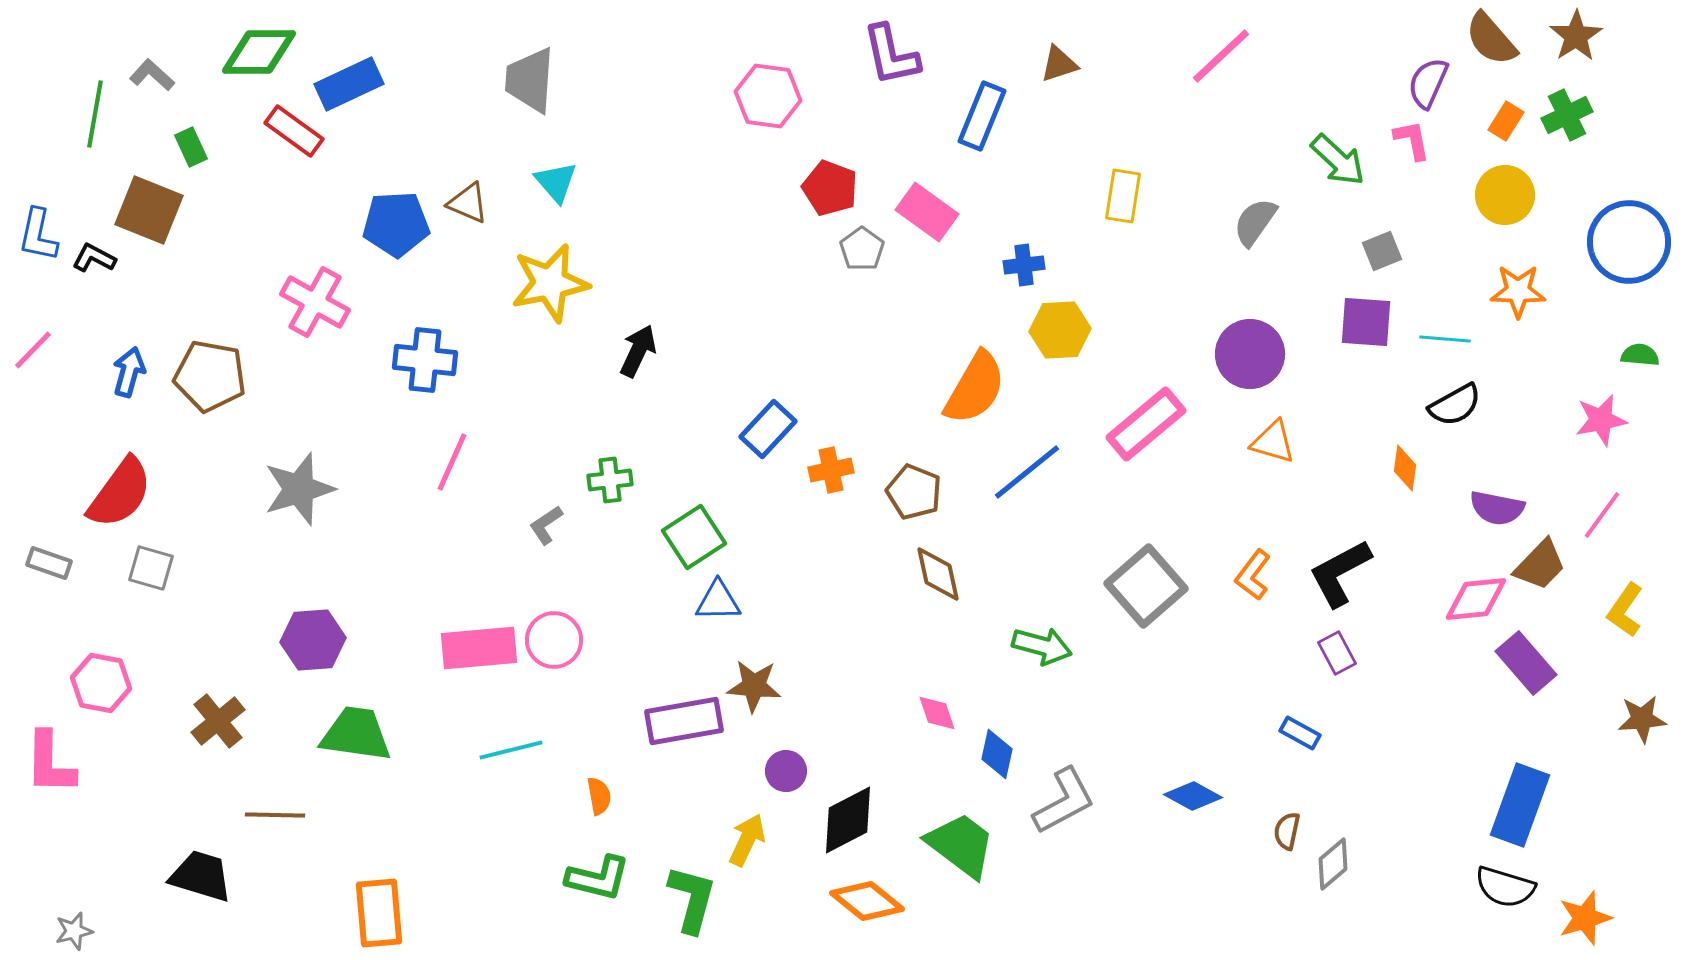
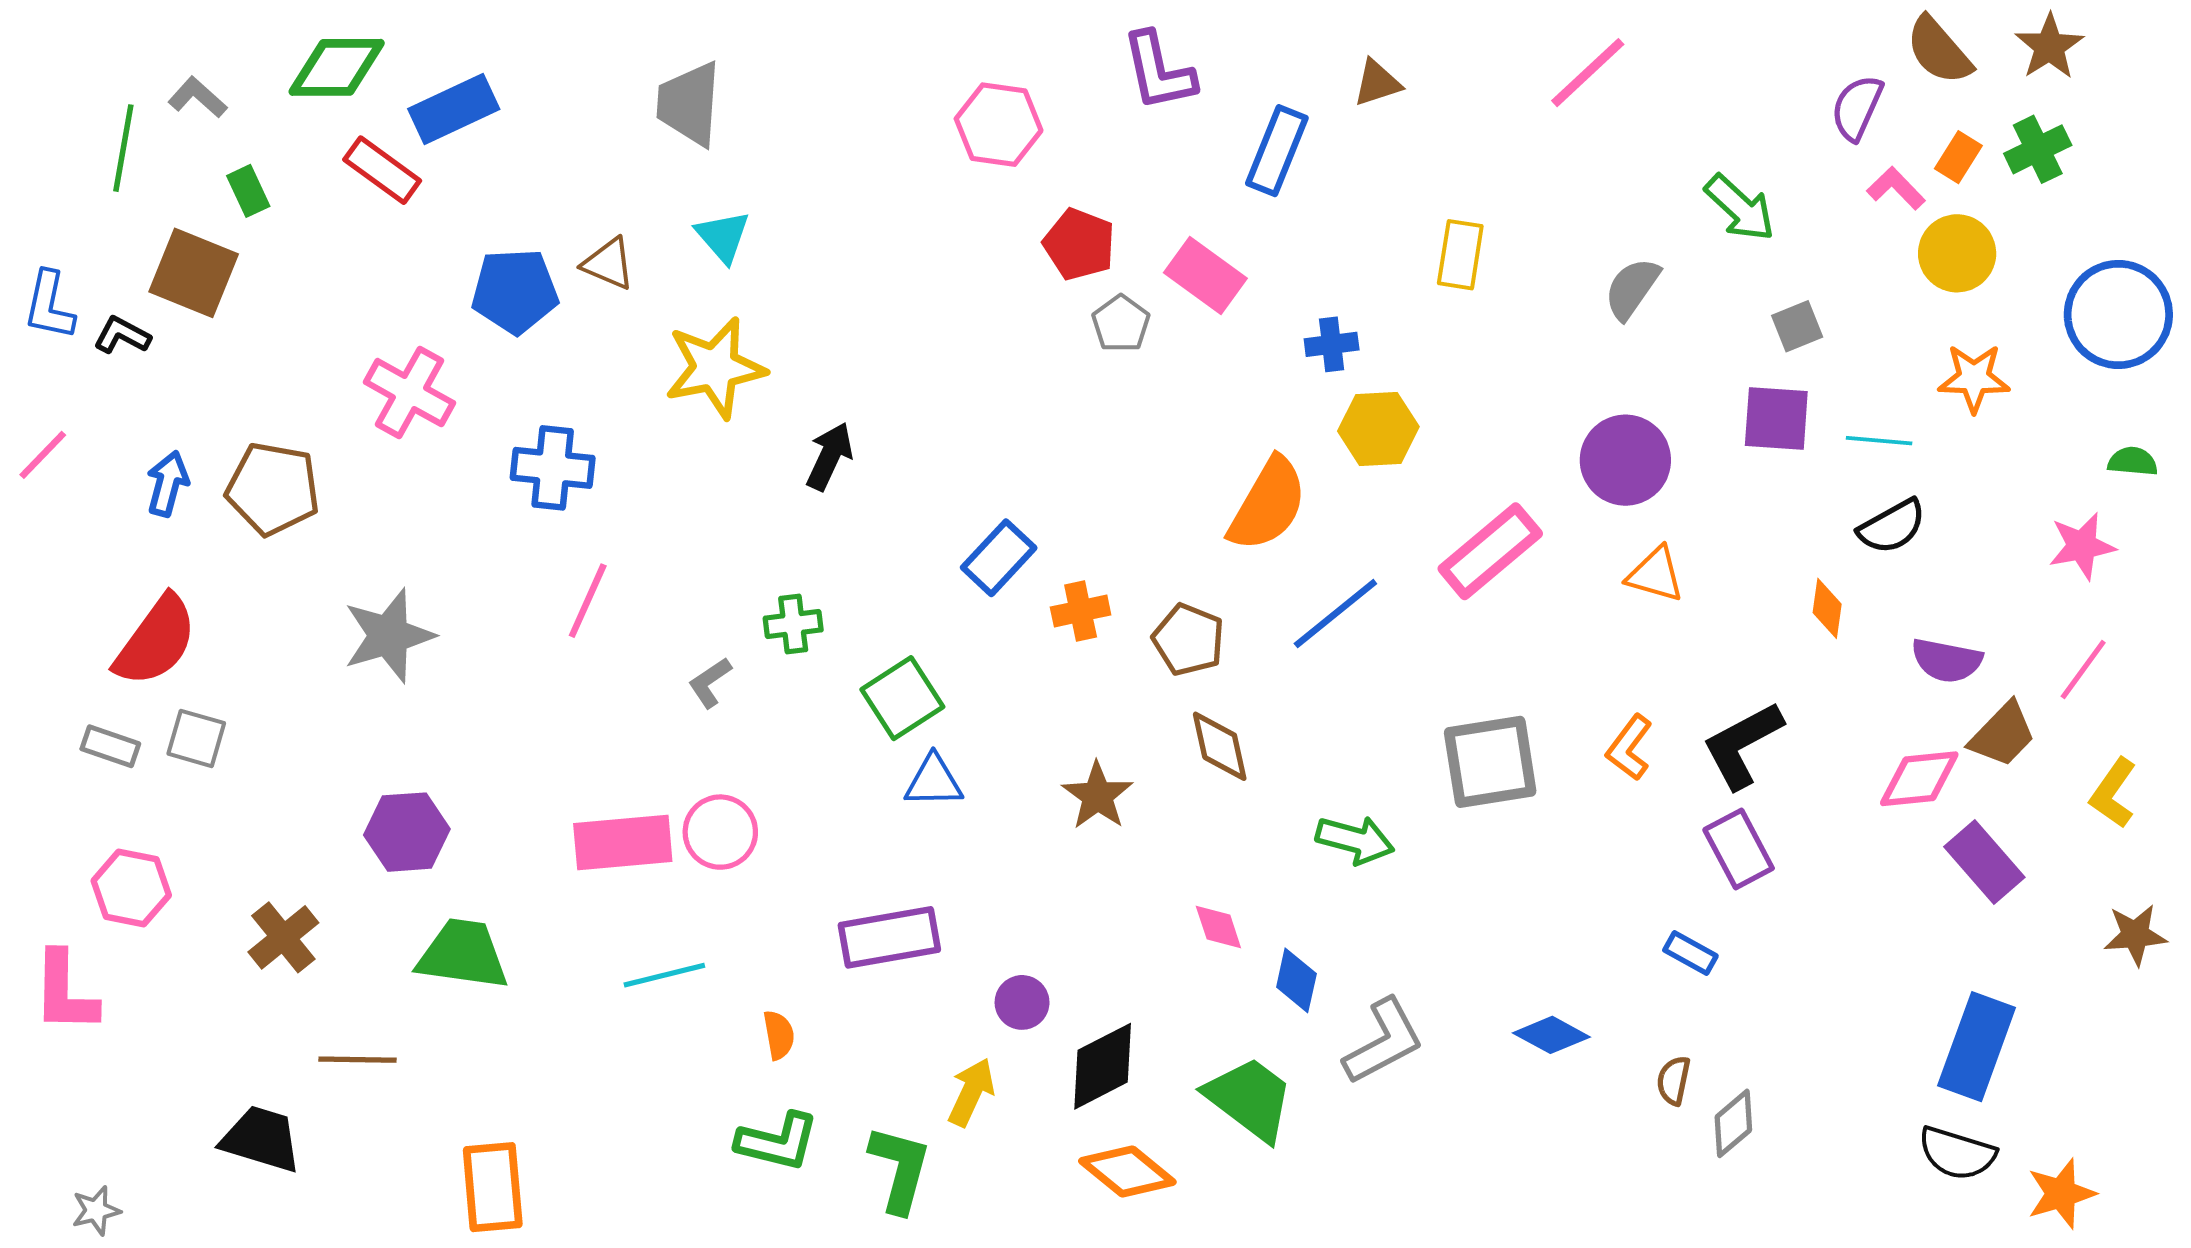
pink L-shape: (1412, 140) -> (1896, 188), moved, turned -33
gray rectangle: (49, 563) -> (110, 746), moved
gray square: (1146, 586) -> (1490, 762), turned 32
purple rectangle: (1337, 653) -> (1739, 849), size x1.4
brown star: (754, 686) -> (1097, 796), moved, turned 30

